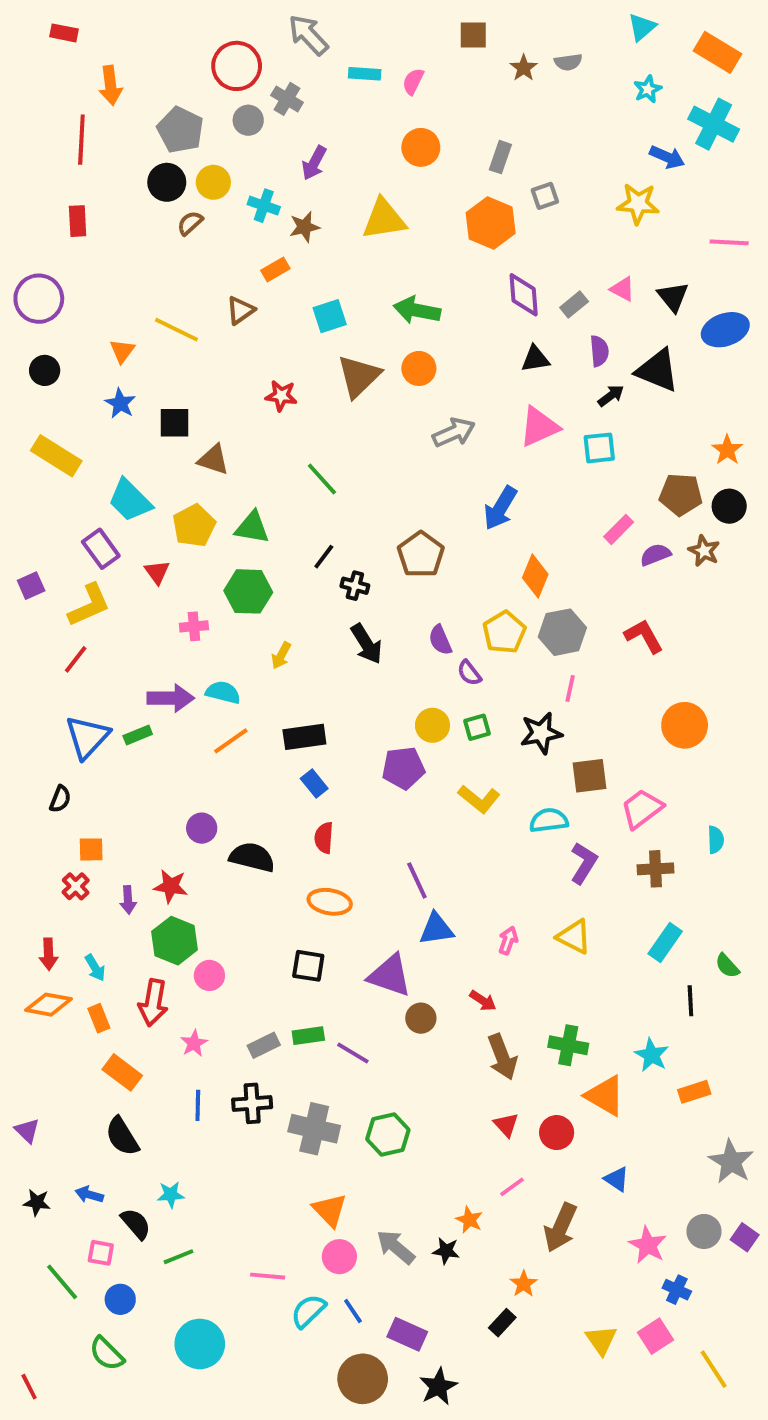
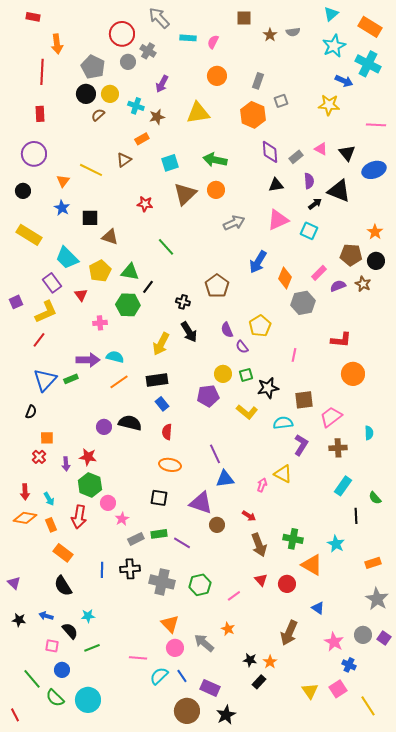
cyan star: (648, 89) -> (334, 46), size x1.6
purple circle: (39, 299) -> (34, 154), moved
cyan square: (599, 448) -> (309, 231), turned 30
black line: (324, 557) -> (148, 287), moved
orange diamond: (535, 576) -> (285, 278), moved
gray hexagon: (562, 632) -> (303, 303), moved
red L-shape: (644, 636) -> (341, 340), moved, turned 125
yellow arrow: (281, 655) -> (161, 344), moved, size x1.6
black star: (541, 733) -> (268, 388), moved
black semicircle: (252, 857) -> (130, 423), moved
yellow triangle: (574, 937) -> (283, 474), moved
pink star: (194, 1043) -> (122, 519), moved
orange rectangle: (694, 1092) -> (373, 563), moved
pink line: (512, 1187) -> (234, 596), moved
orange star: (469, 1220) -> (228, 629), moved
black star: (446, 1251) -> (250, 660), moved
green line: (62, 1282) -> (32, 679), moved
cyan circle: (200, 1344) -> (88, 700), moved

